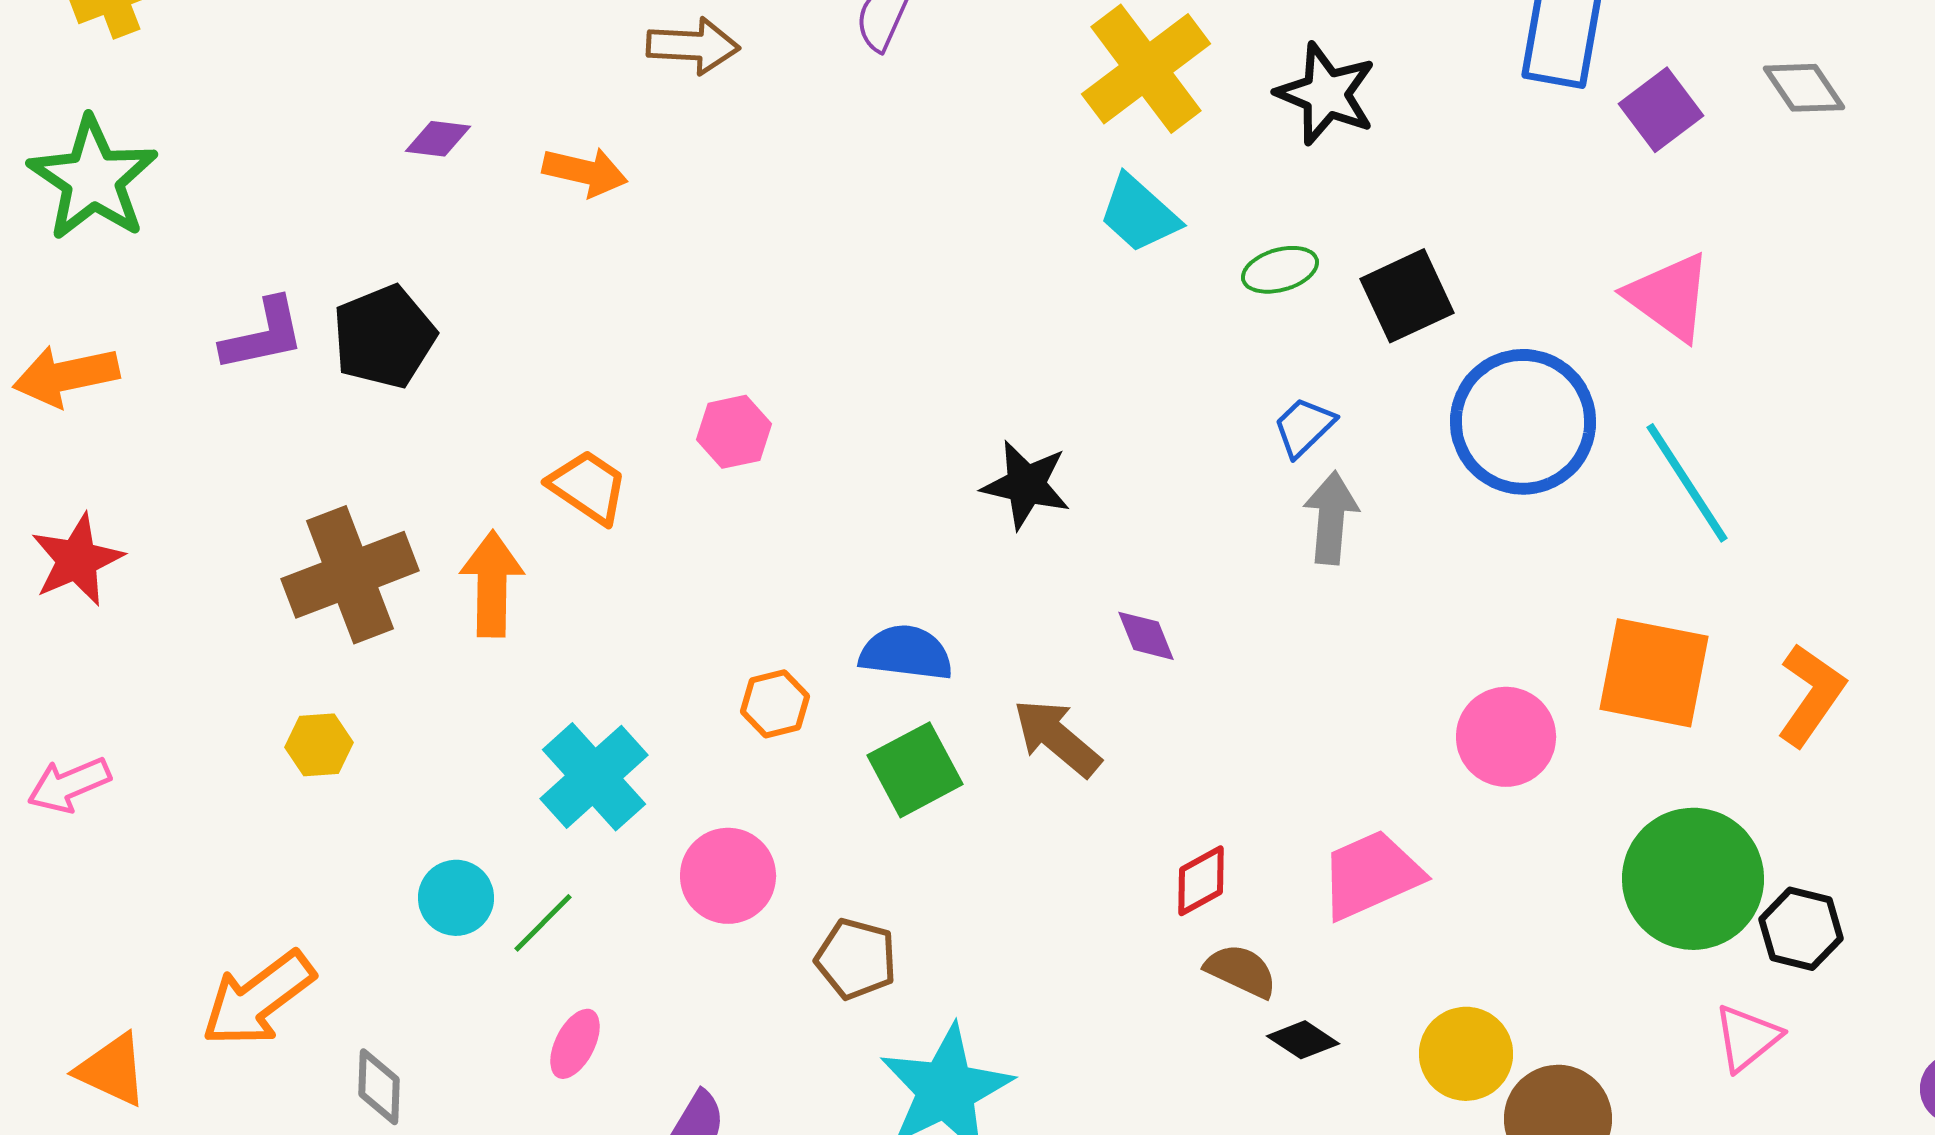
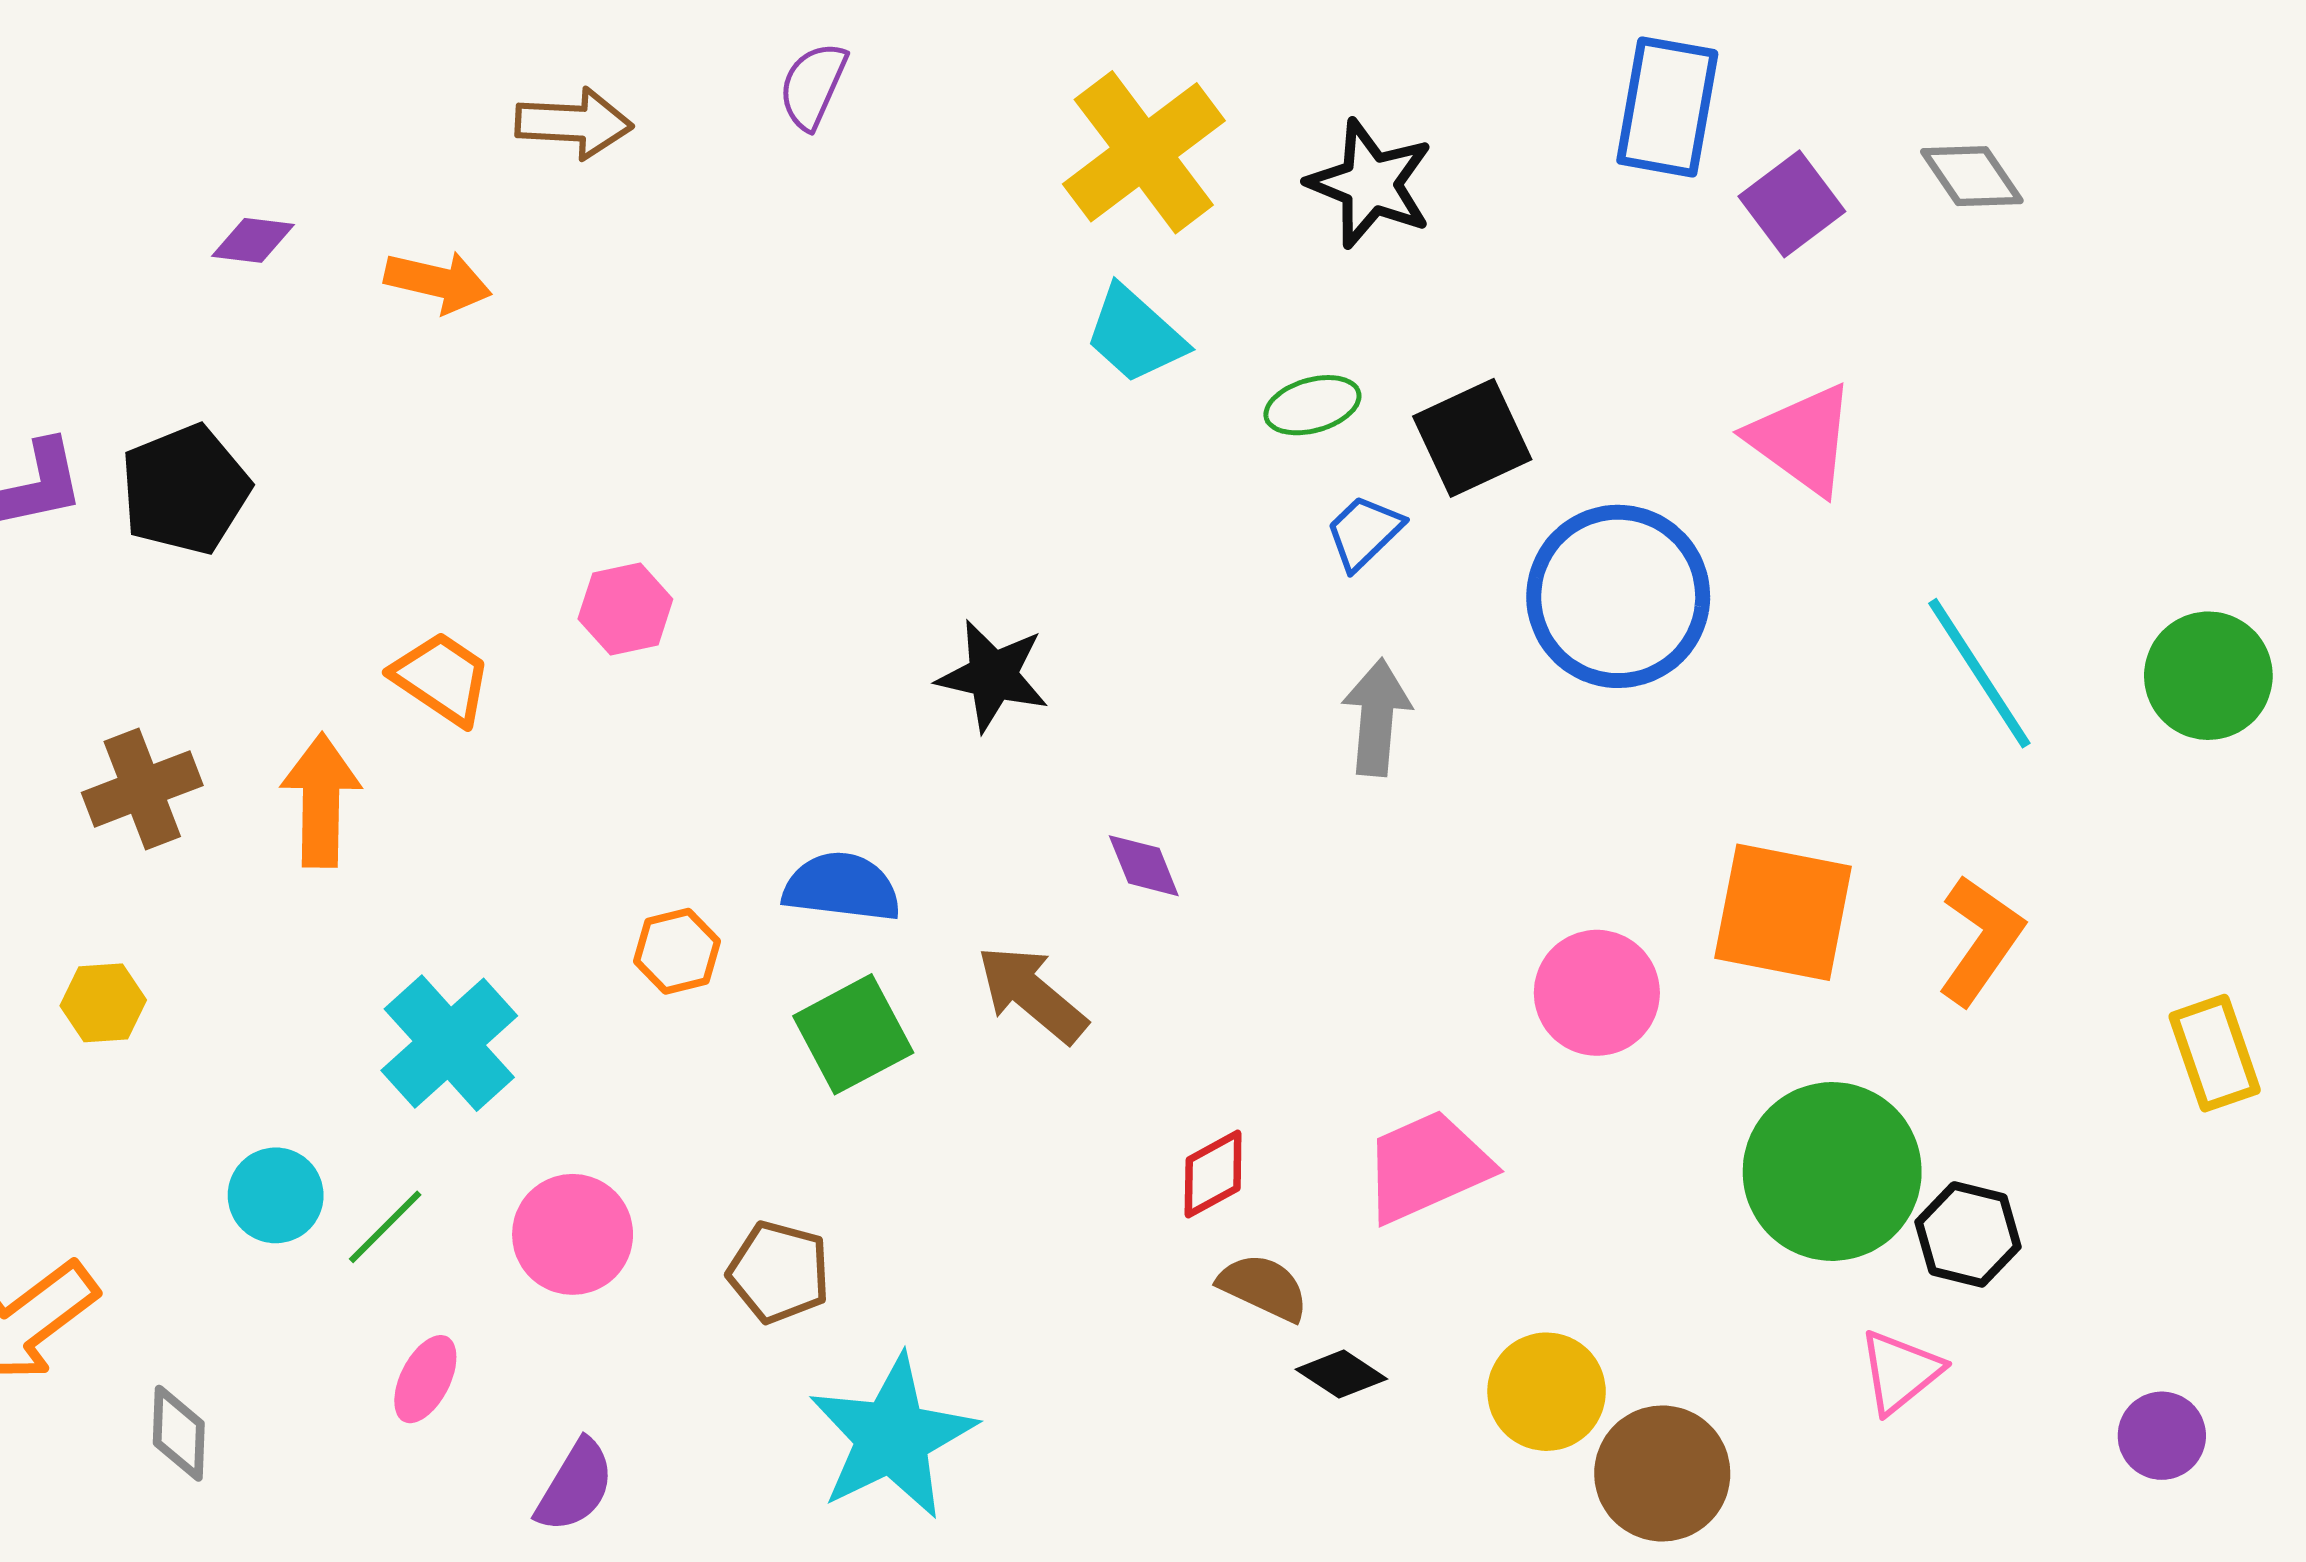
blue trapezoid: (1304, 427) -> (1364, 532), moved
cyan line: (1687, 483) -> (1979, 673), moved
brown cross: (350, 575) -> (142, 789), size x0.7
pink circle: (728, 876) -> (573, 1234), moved

